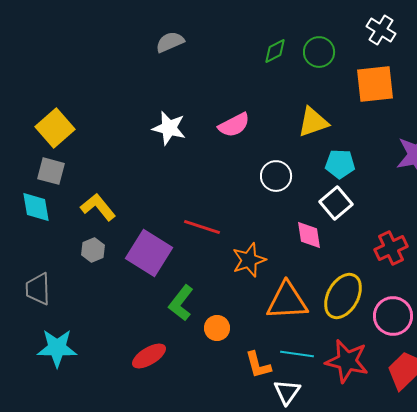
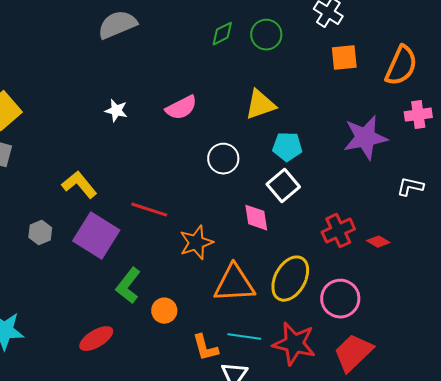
gray semicircle: (170, 42) -> (117, 25), size x1.4
orange square: (375, 84) -> (344, 58), moved, size x0.7
white star: (169, 128) -> (116, 111), size x0.7
yellow L-shape: (98, 207) -> (79, 185), moved

